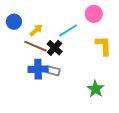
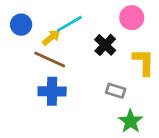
cyan line: (68, 30) -> (69, 24), moved
black cross: (55, 48) -> (105, 45), moved
gray rectangle: (53, 71) -> (116, 91), moved

